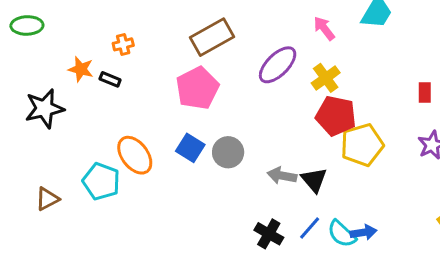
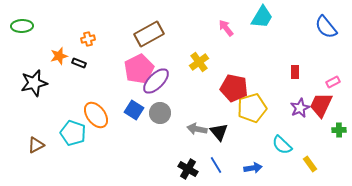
purple ellipse: (278, 65) -> (156, 81), moved
orange star: (81, 69) -> (59, 56), turned -30
yellow cross: (326, 78) -> (199, 62), moved
blue line: (310, 228) -> (216, 165), turned -72
cyan semicircle: (342, 234) -> (282, 145), moved

